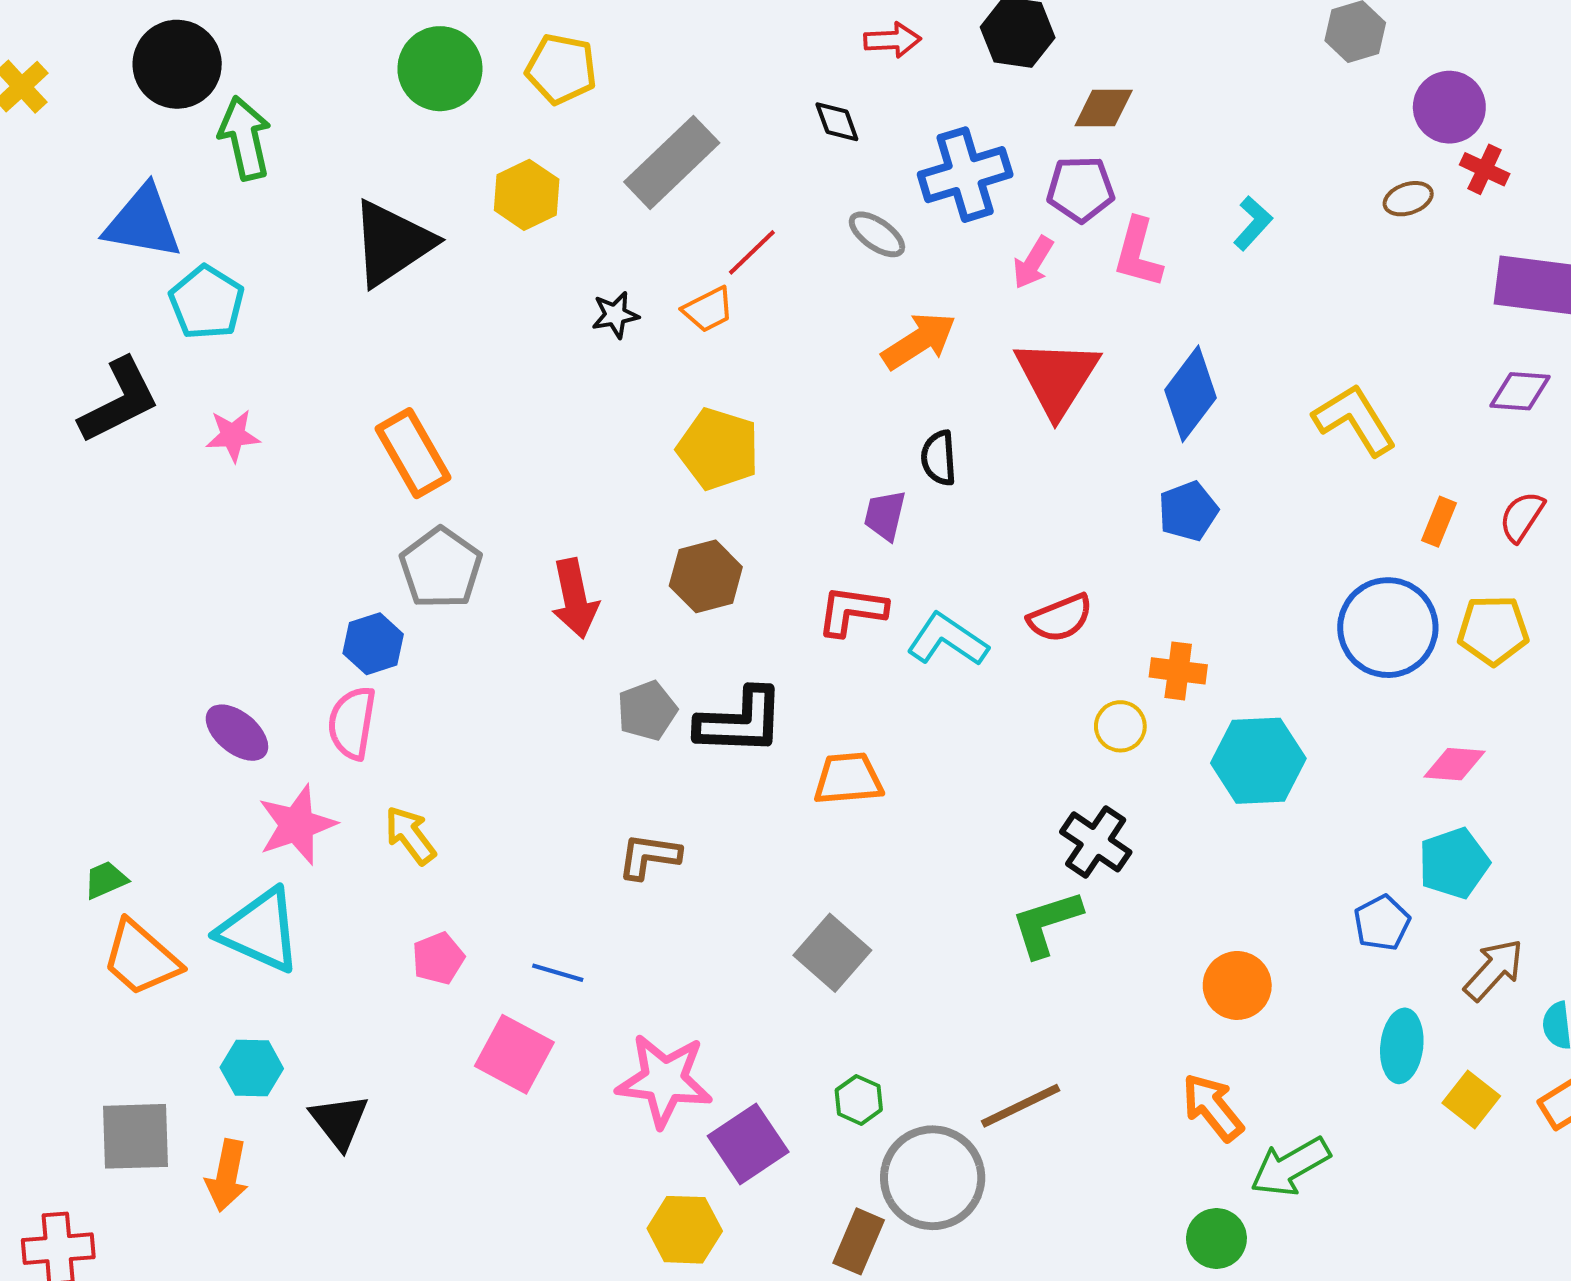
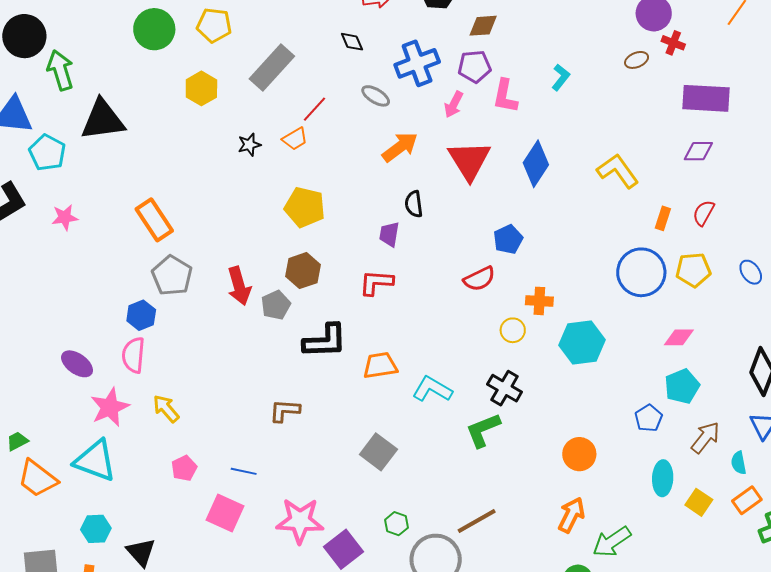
black triangle: (392, 243) -> (103, 120), moved, turned 30
blue pentagon: (1188, 511) -> (508, 239), moved
cyan L-shape: (947, 640) -> (432, 389), moved
gray pentagon: (647, 711) -> (276, 305), moved
orange arrow: (1213, 1107) -> (571, 515), turned 69

